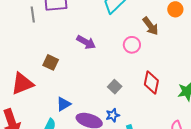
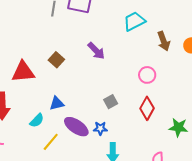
brown arrow: (150, 26) -> (164, 41), moved
pink circle: (132, 45) -> (147, 75), moved

